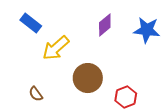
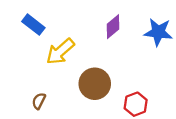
brown semicircle: (36, 94) -> (39, 101), turned 63

